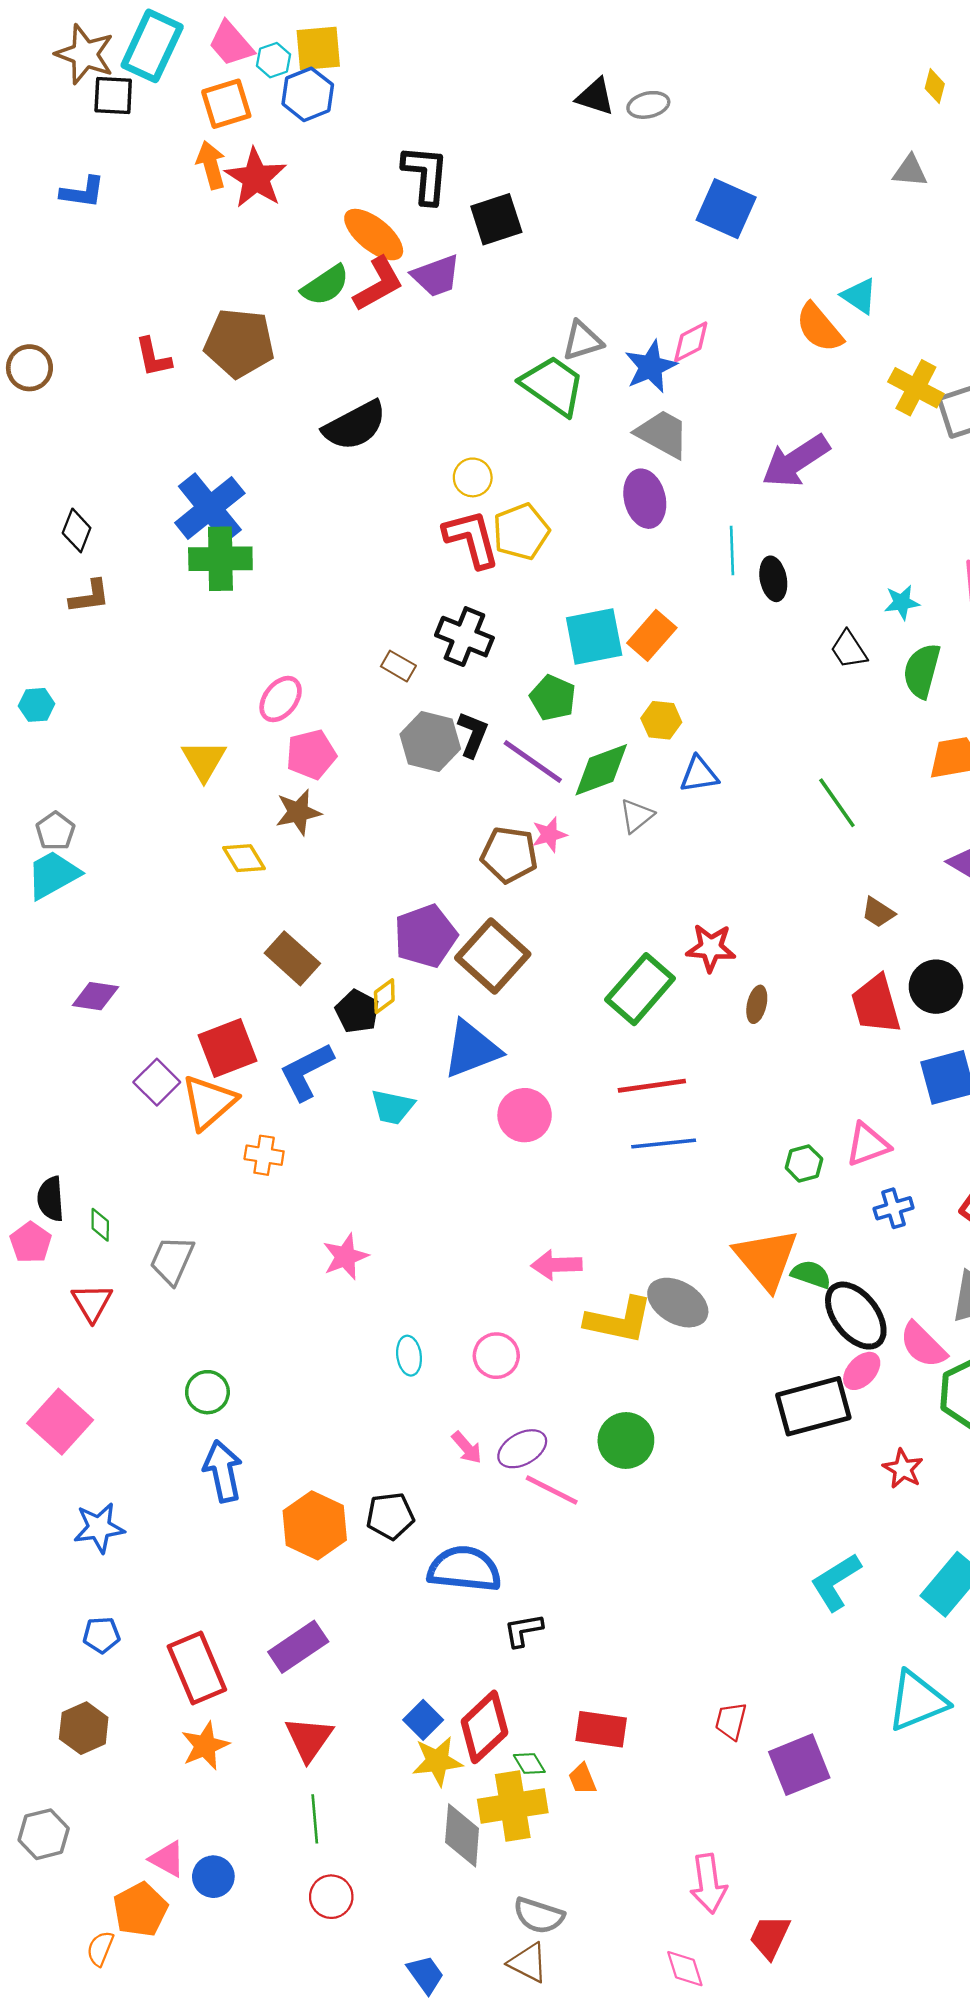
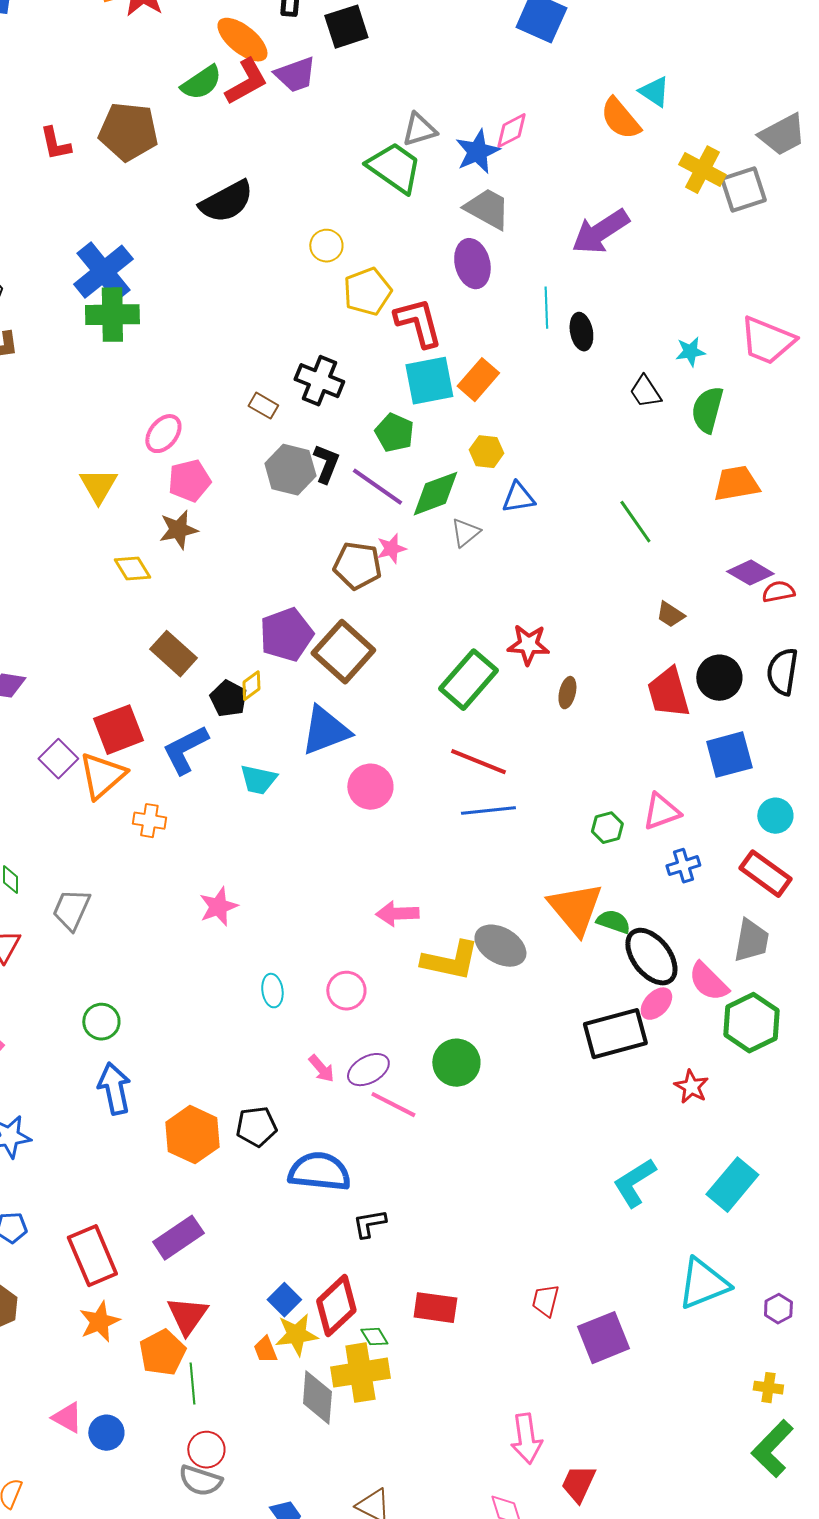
red L-shape: (472, 539) -> (418, 323), moved
red line: (652, 1086) -> (478, 762), turned 30
orange trapezoid: (582, 1779) -> (265, 1350), moved
orange pentagon: (140, 1910) -> (162, 1353), moved
gray semicircle: (539, 1916) -> (200, 1481), moved

